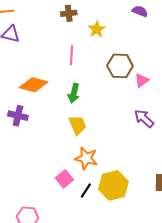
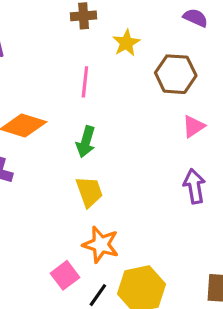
brown hexagon: (120, 66) -> (176, 74), moved
purple arrow: (144, 118) -> (194, 186), turned 35

